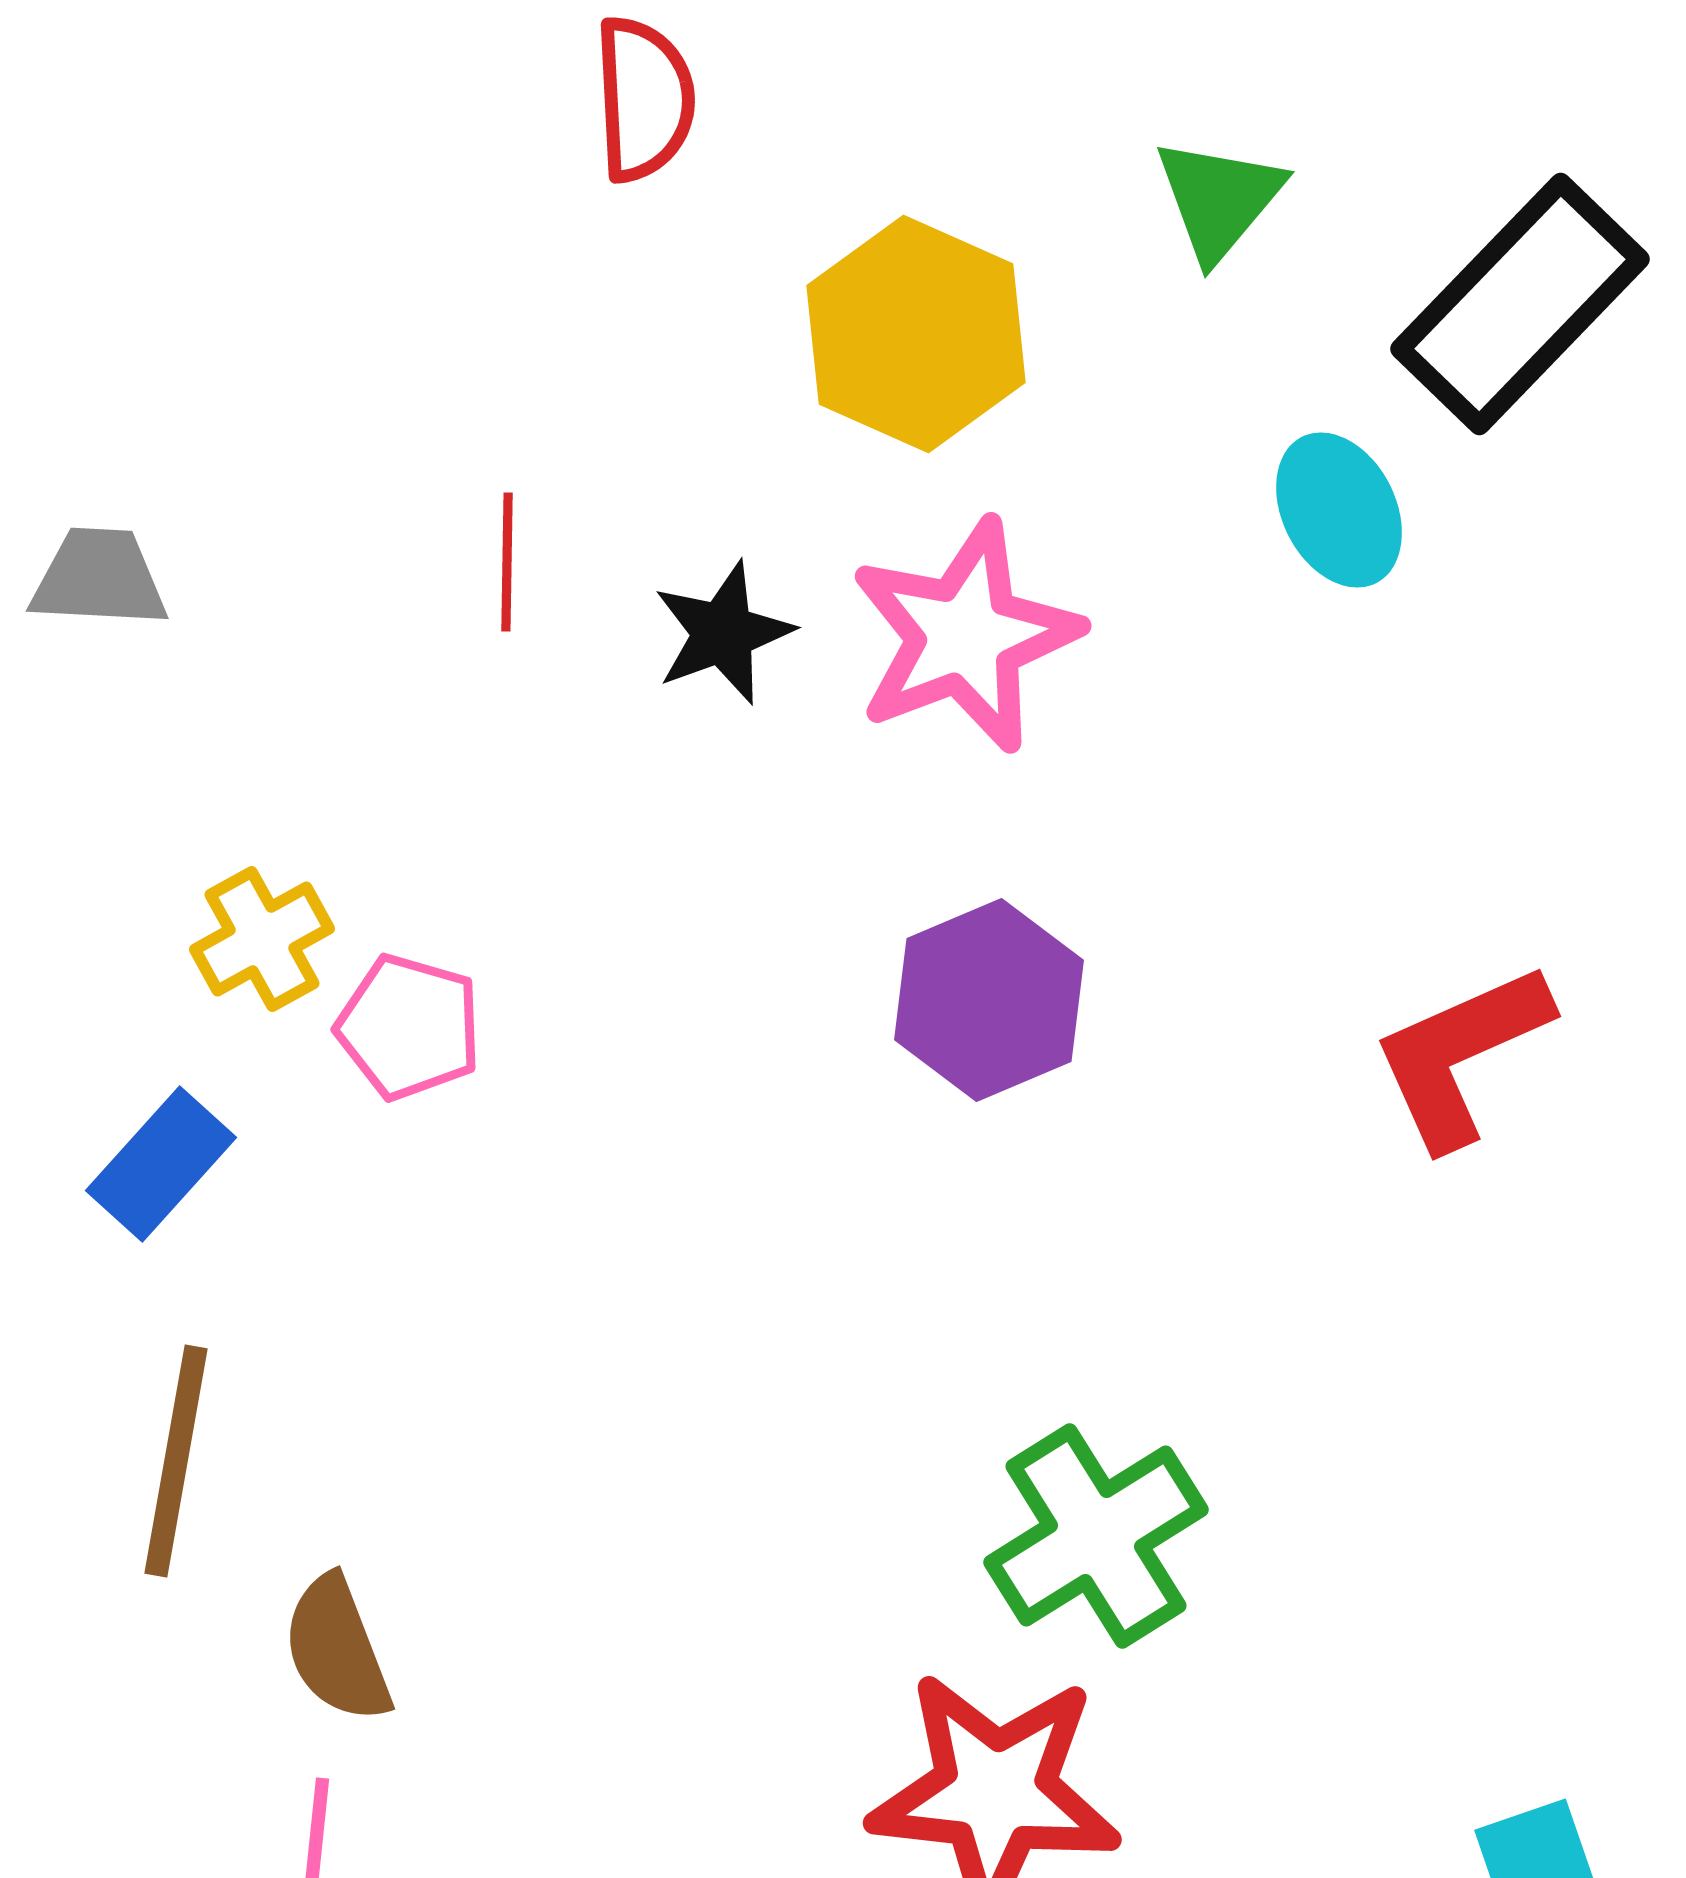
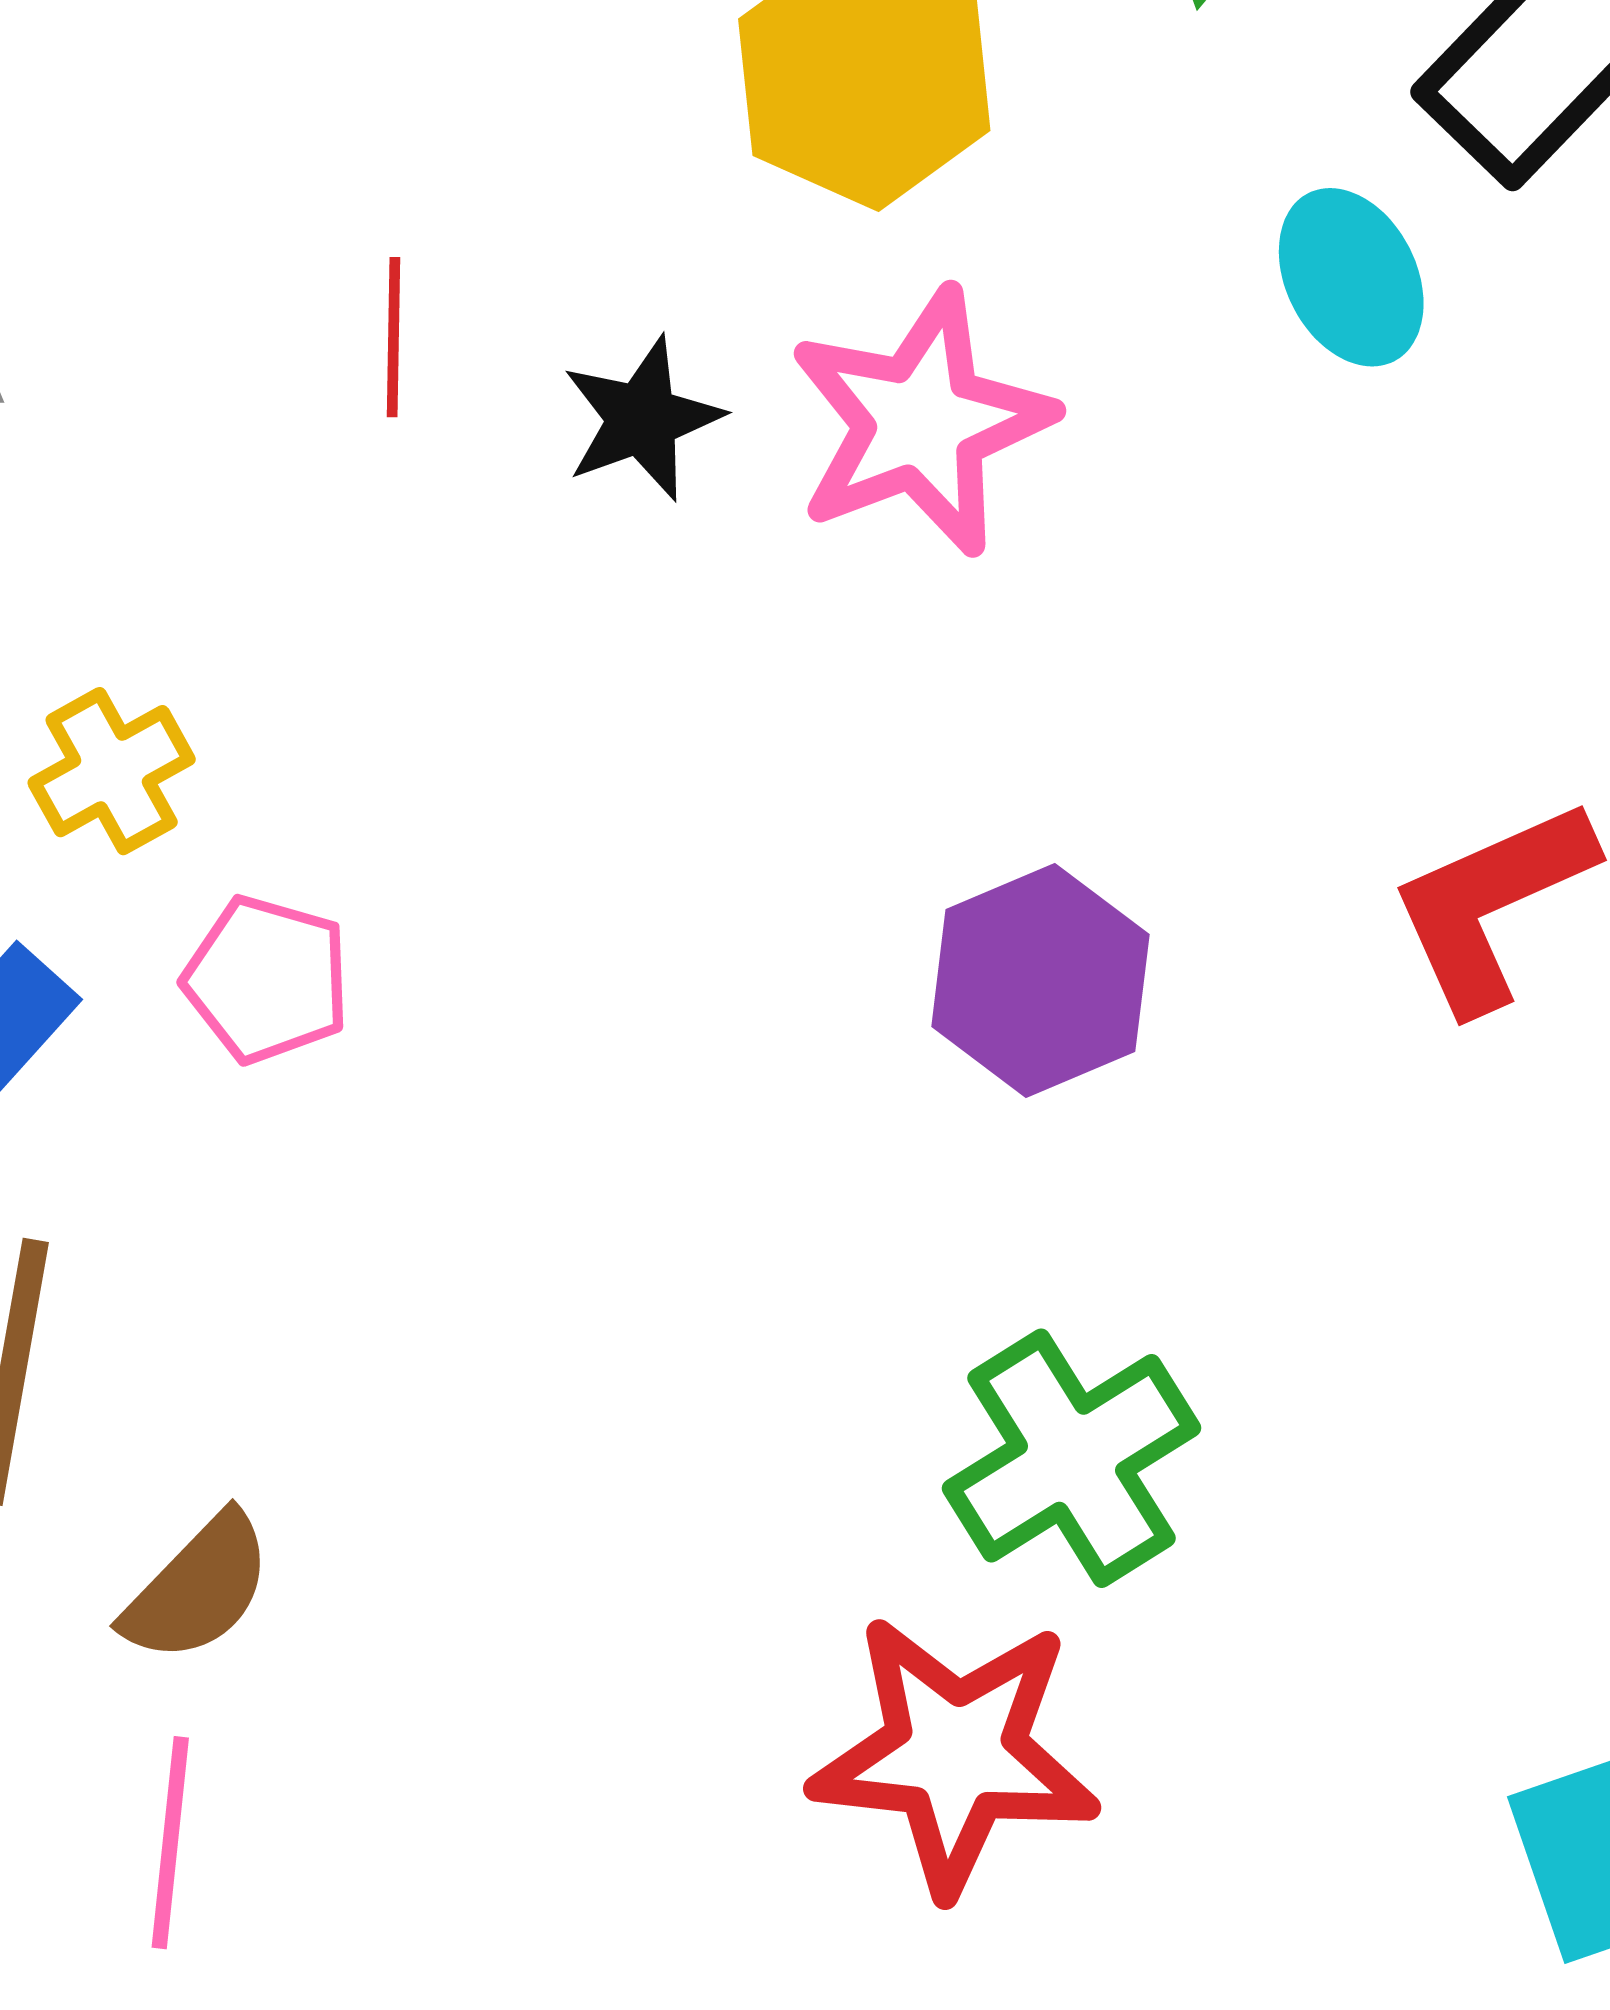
purple hexagon: (989, 1000) -> (1040, 981), moved
pink pentagon: (409, 1027) -> (267, 979), moved
brown semicircle: (337, 1649) -> (198, 1588), turned -115

